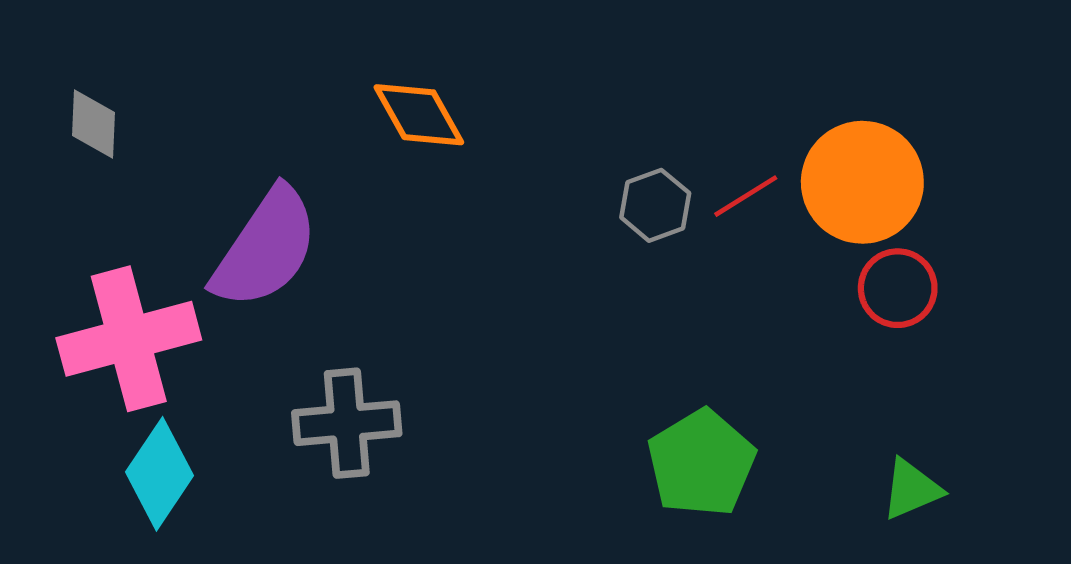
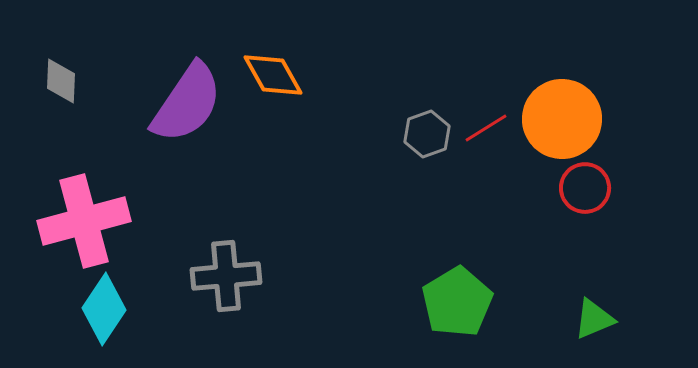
purple semicircle: (265, 248) -> (187, 103), moved

